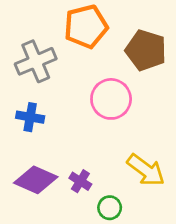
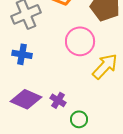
yellow arrow: (146, 170) -> (105, 66), moved, turned -84

